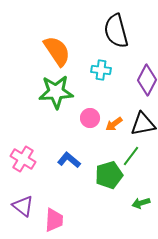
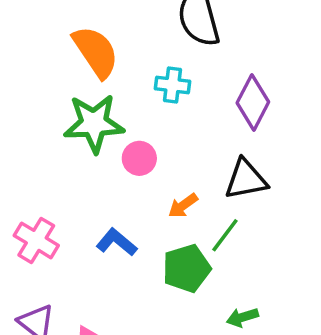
pink circle: (90, 118) -> (139, 158), moved
orange arrow: (114, 124) -> (183, 206), moved

